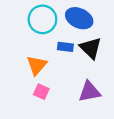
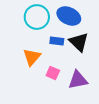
pink square: (41, 92) -> (53, 73), moved

